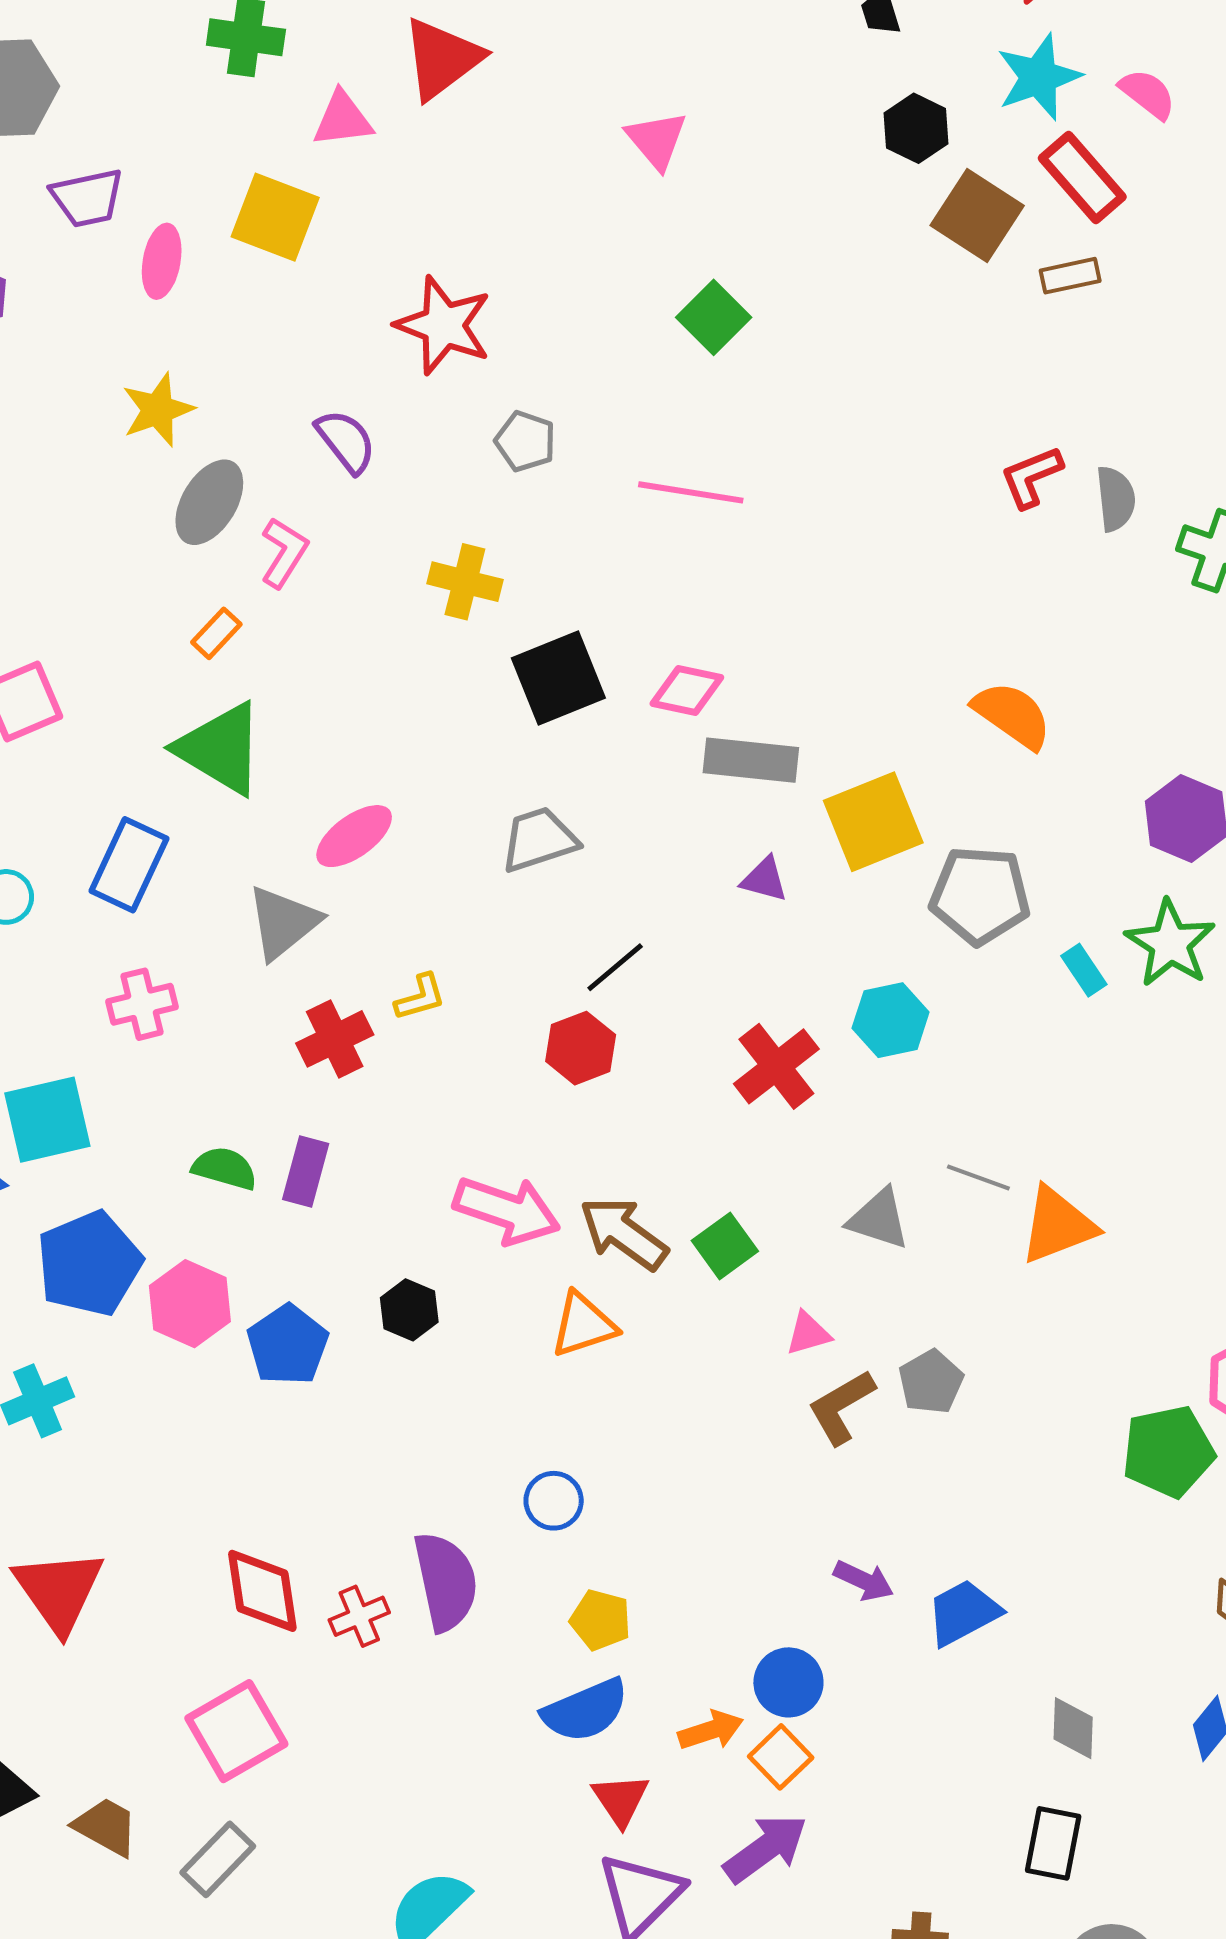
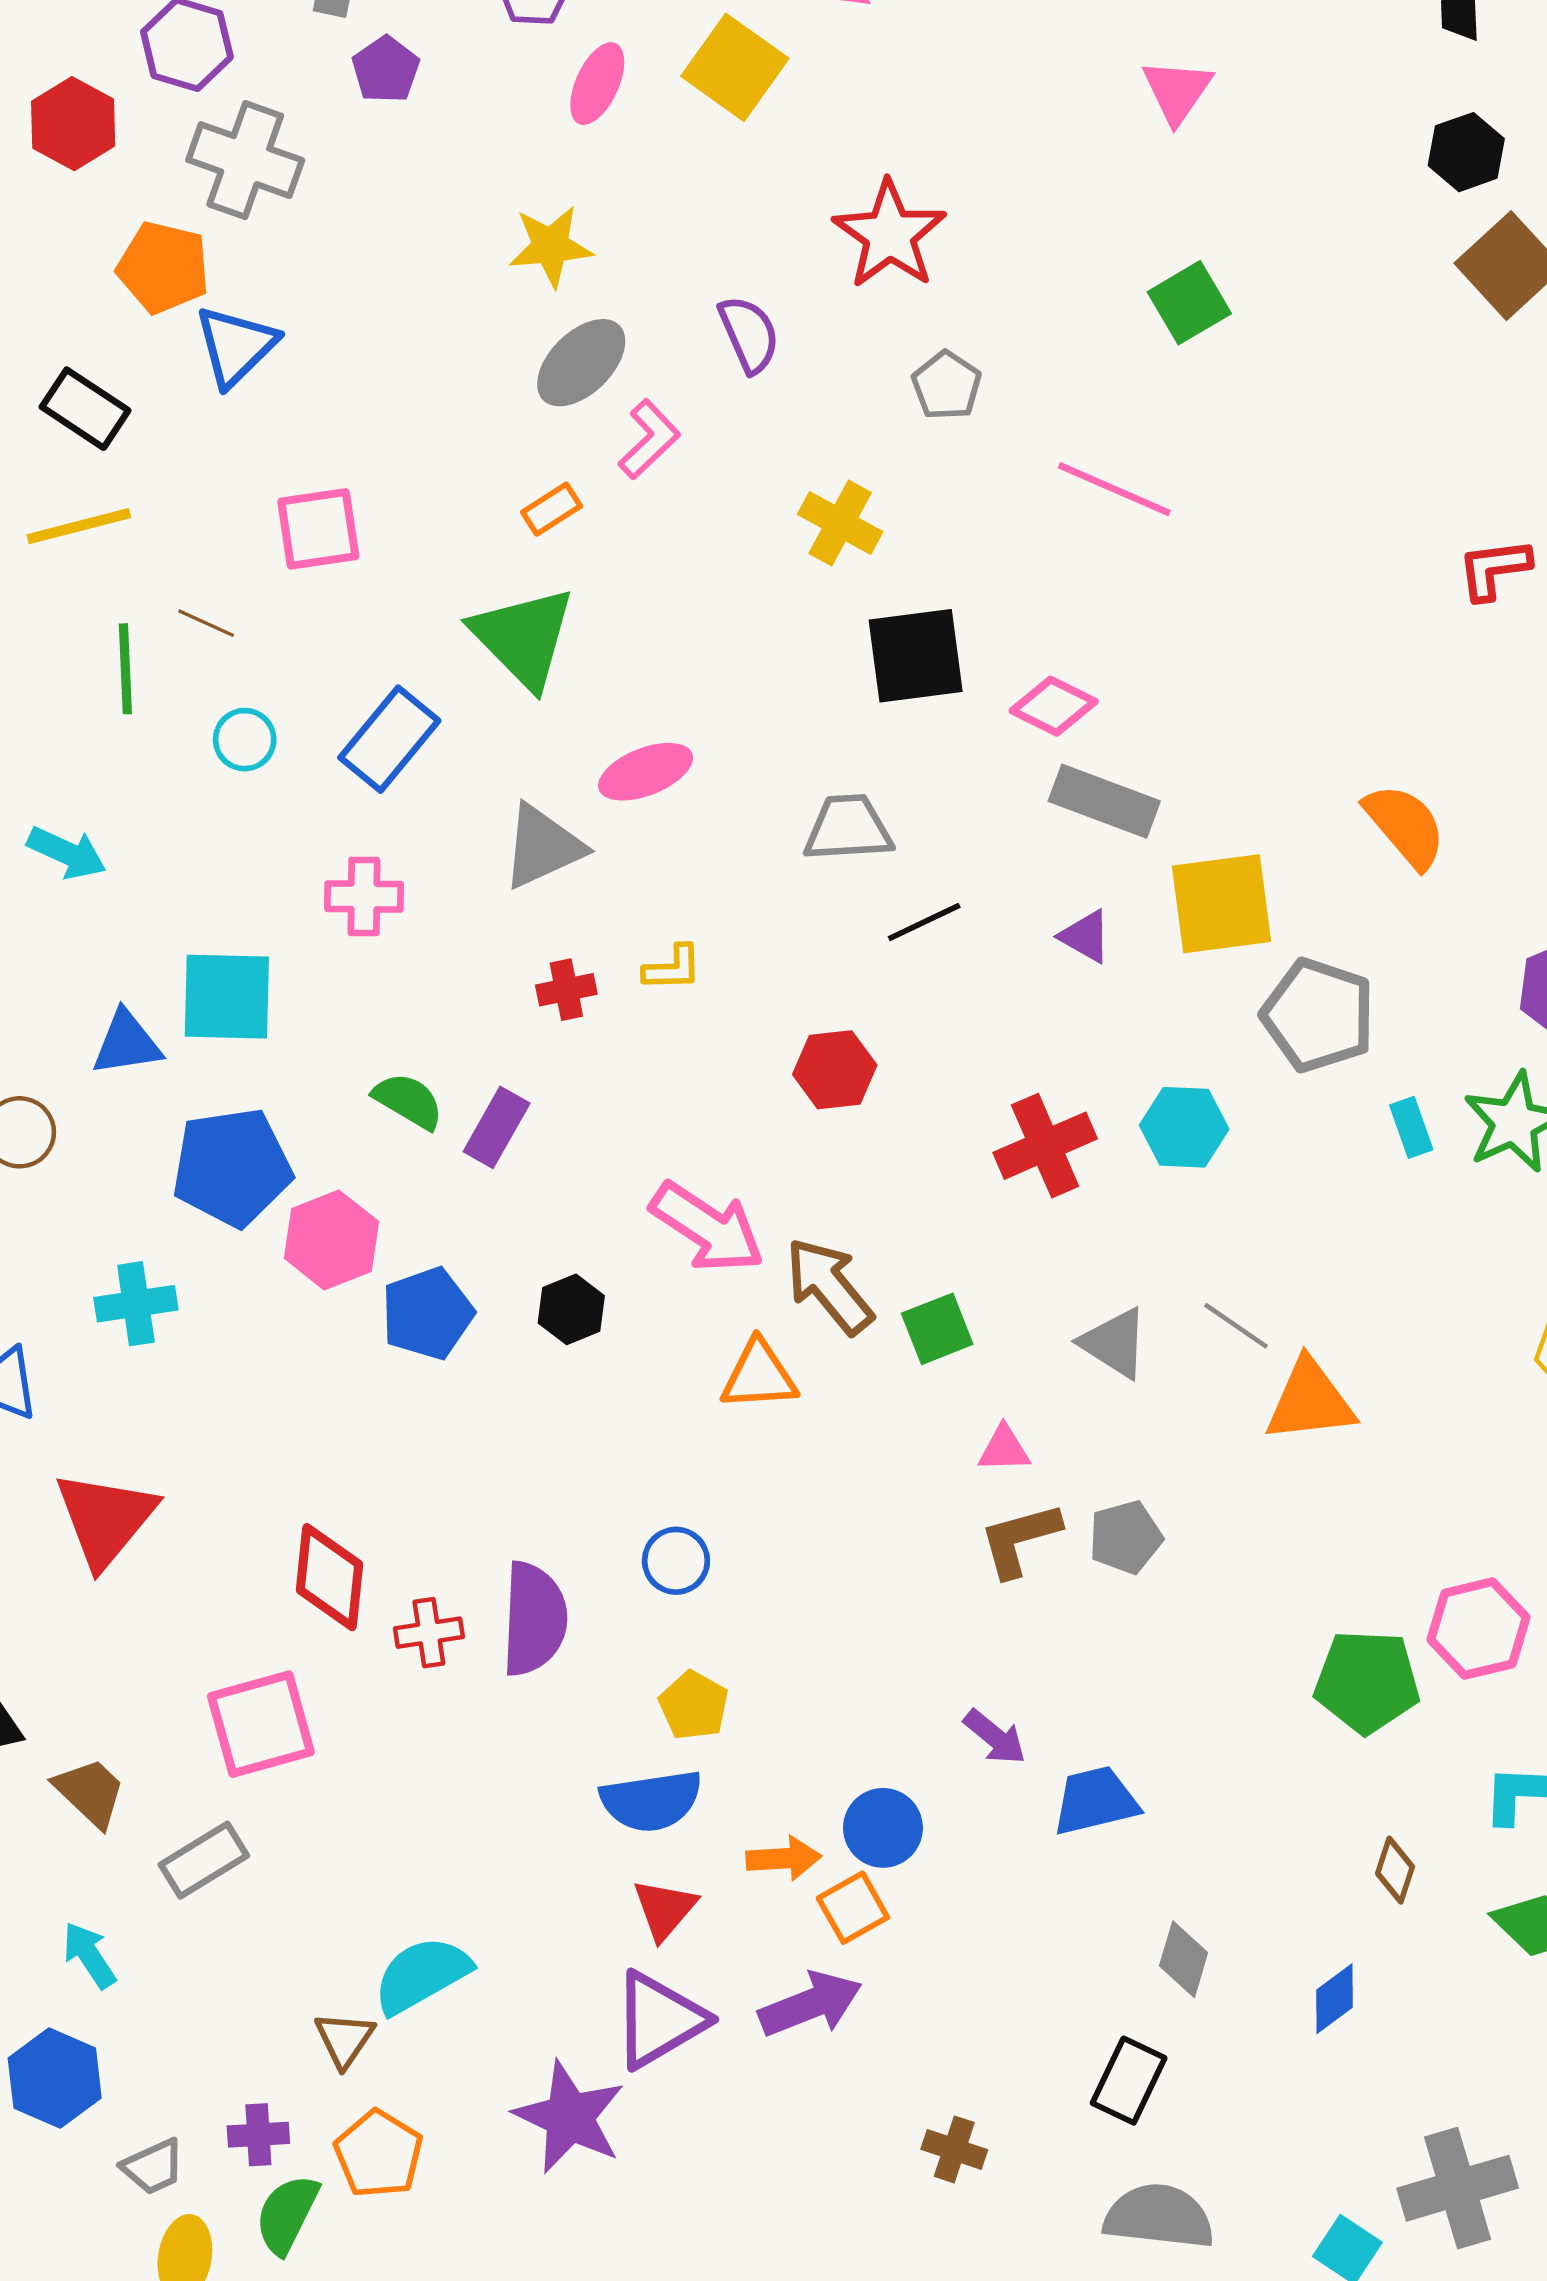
black line: (615, 967) -> (924, 922), moved
red cross: (335, 1039) -> (566, 990), size x0.7

